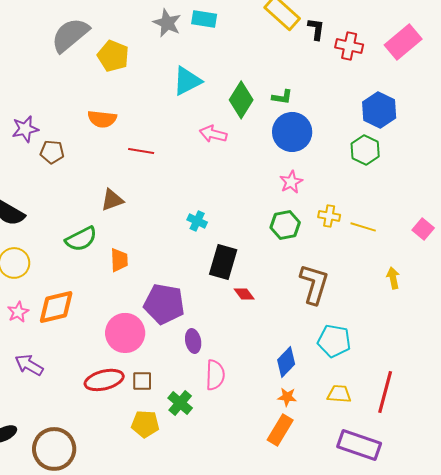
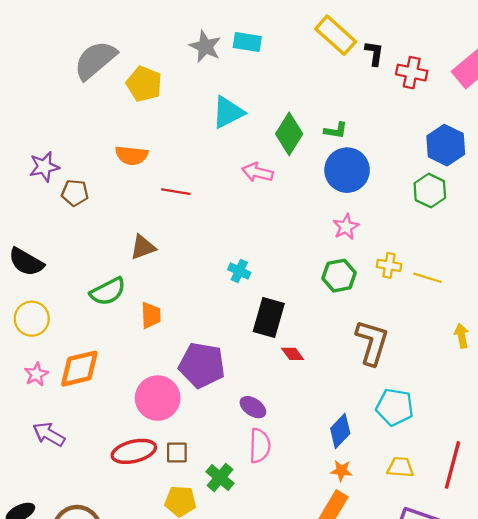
purple ellipse: (193, 341) -> (253, 407), moved, turned -45

